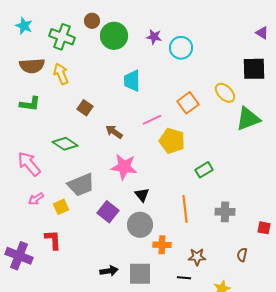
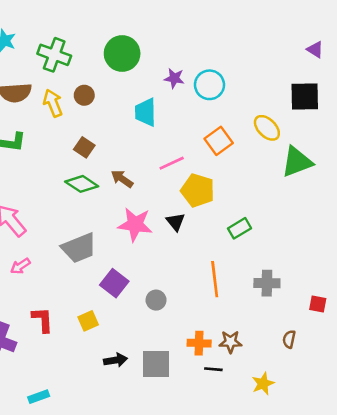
brown circle: (92, 21) -> (84, 95), moved
purple star: (154, 37) -> (174, 78), moved
cyan circle: (181, 48) -> (209, 85), moved
green diamond: (65, 144) -> (82, 184), moved
black triangle: (142, 195) -> (176, 222), moved
yellow square: (61, 207) -> (88, 321), moved
gray circle: (140, 225) -> (156, 300), size x0.6
orange cross: (162, 245) -> (199, 343), moved

